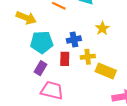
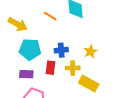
yellow star: (102, 28) -> (90, 51), moved
purple rectangle: (41, 68) -> (26, 74), turned 56

